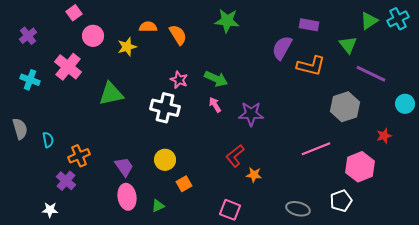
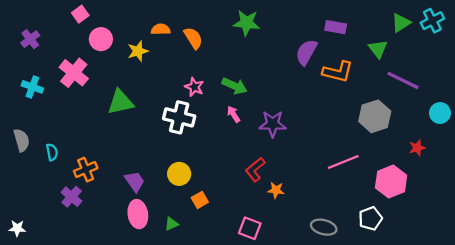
white star: (50, 210) -> (17, 228), moved

